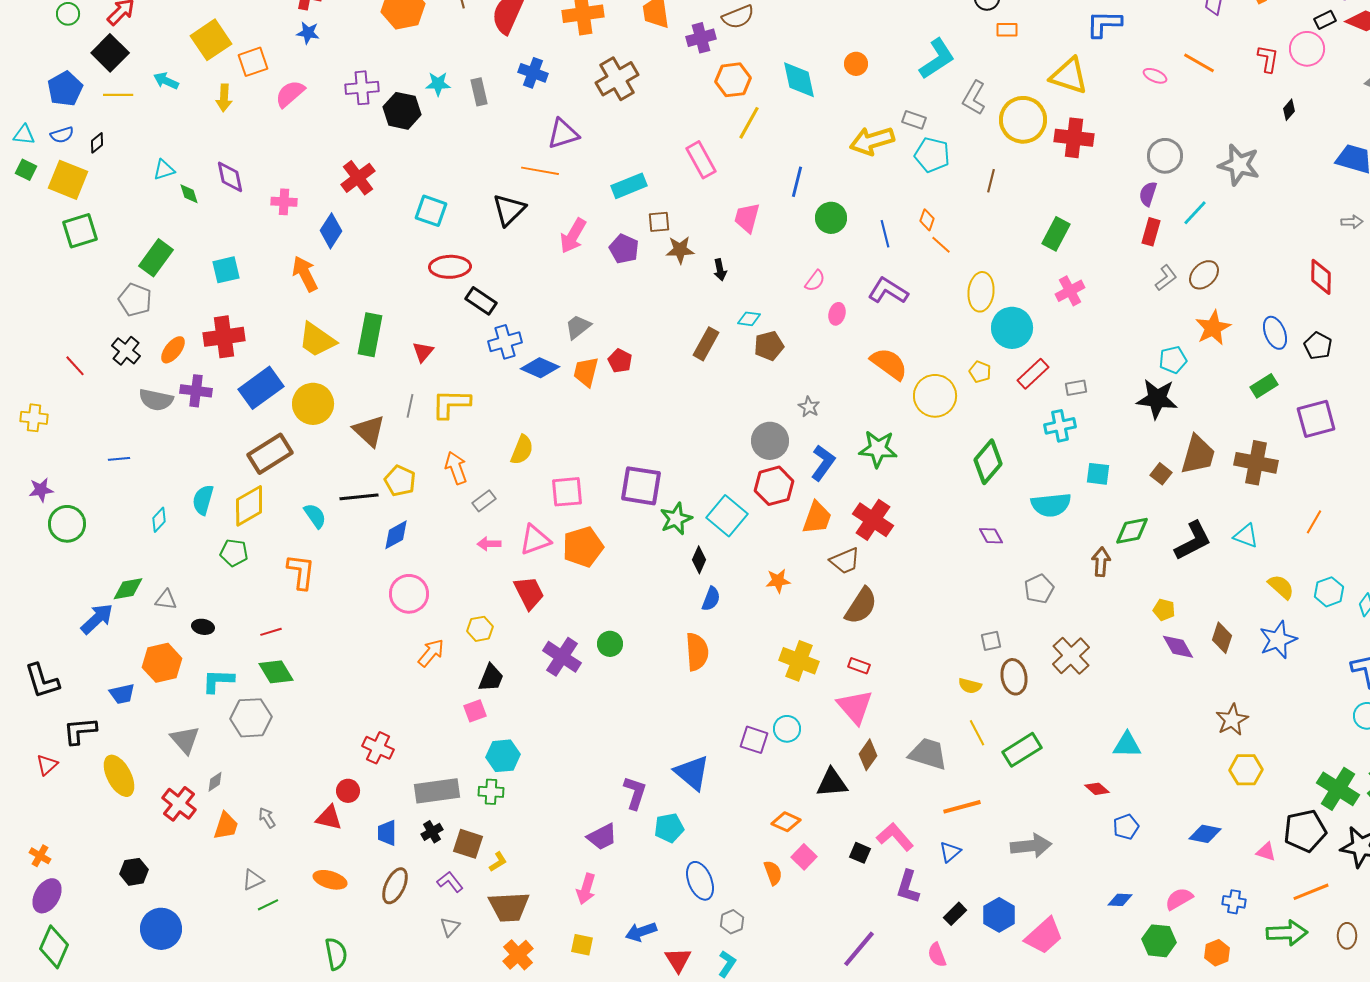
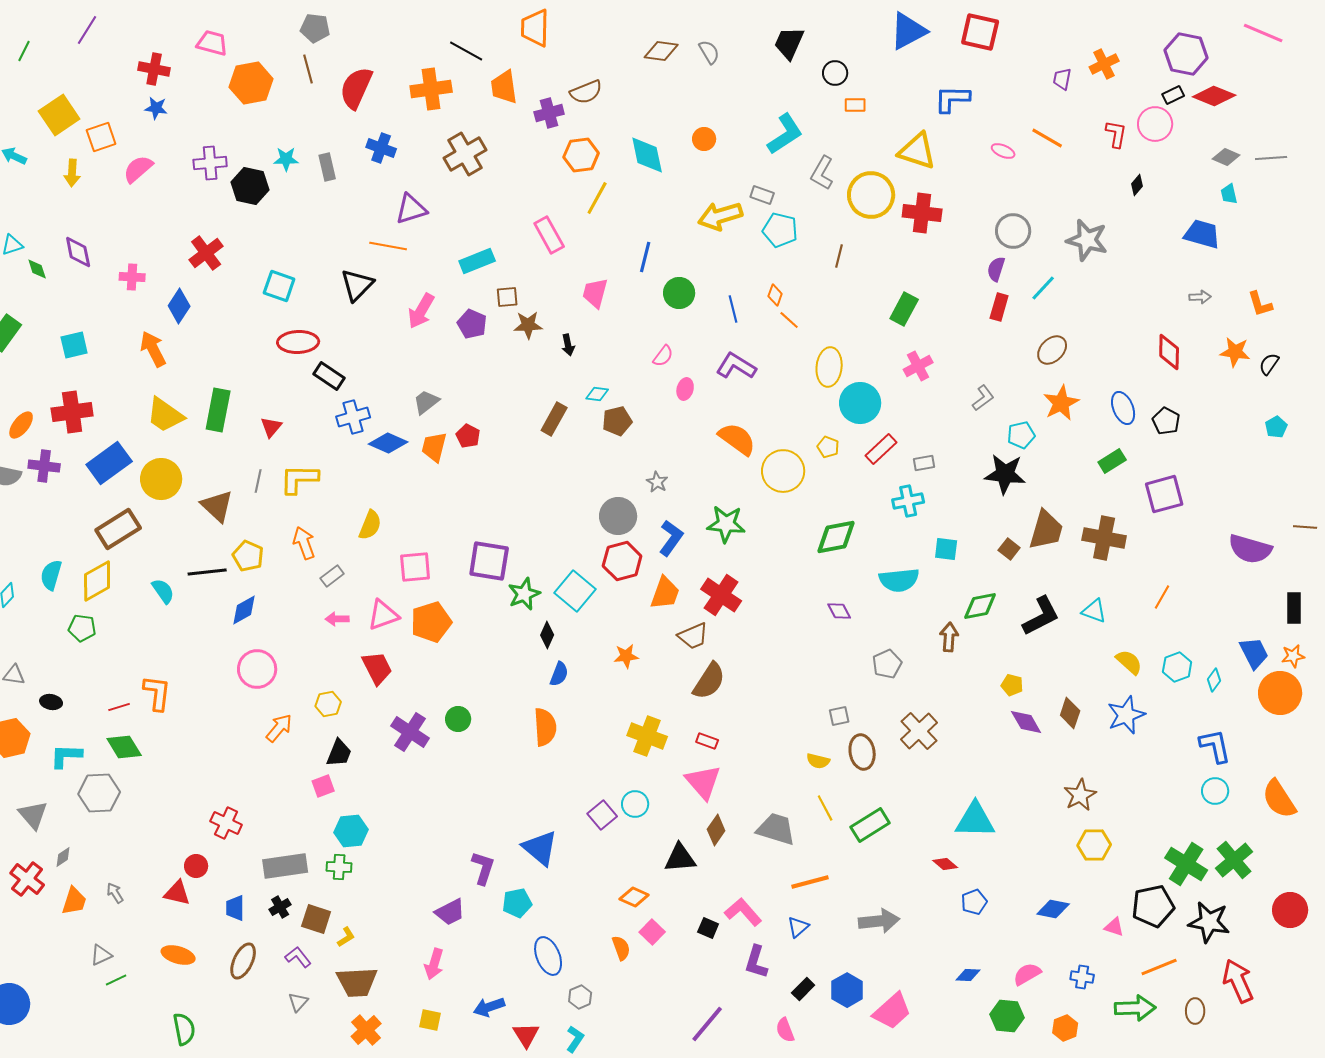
gray L-shape: (1166, 278) -> (983, 398), moved
green diamond: (988, 462) -> (836, 537), turned 39
orange L-shape: (301, 572) -> (157, 693), moved
purple square: (754, 740) -> (602, 815), turned 32
cyan triangle: (1127, 745) -> (975, 820), size x1.4

